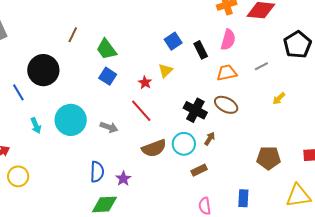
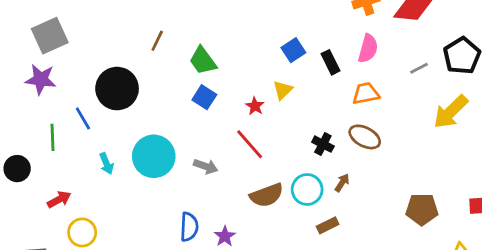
gray line: (261, 66) -> (419, 68), moved
yellow arrow: (279, 98) -> (451, 112), moved, size x2.0
black cross: (195, 110) -> (323, 144), size x0.7

